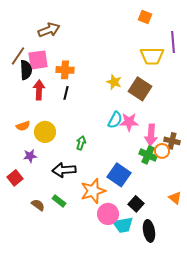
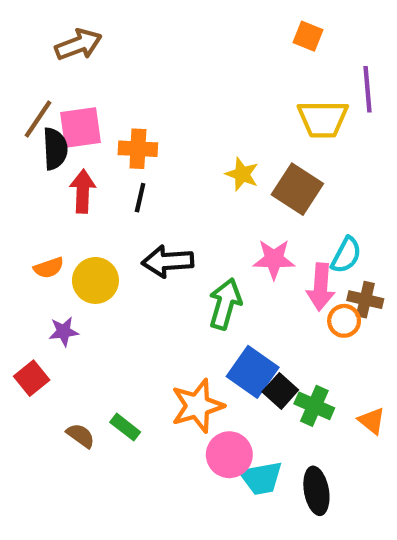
brown arrow: (49, 30) -> (78, 45), moved
cyan semicircle: (115, 120) -> (346, 255), moved
green arrow: (81, 143) -> (225, 304), moved, size x1.6
green cross: (148, 155) -> (314, 406), moved
black arrow: (64, 170) -> (168, 261), moved
black square: (136, 204) -> (280, 391), moved

